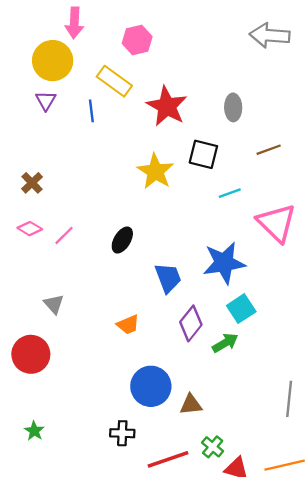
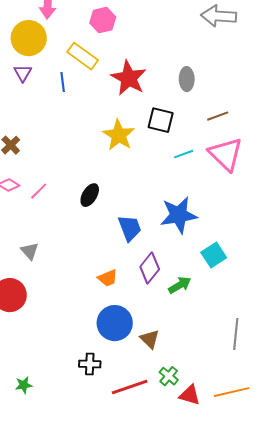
pink triangle: (277, 223) -> (226, 154), moved
cyan square: (241, 309) -> (214, 255), moved
orange trapezoid: (128, 325) -> (108, 278), moved
brown triangle: (191, 405) -> (150, 339), turned 50
green star: (34, 431) -> (24, 385), moved, turned 30

